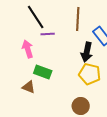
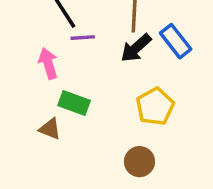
black arrow: (87, 52) -> (136, 48), moved, turned 36
yellow pentagon: (90, 74) -> (155, 107), turned 30

